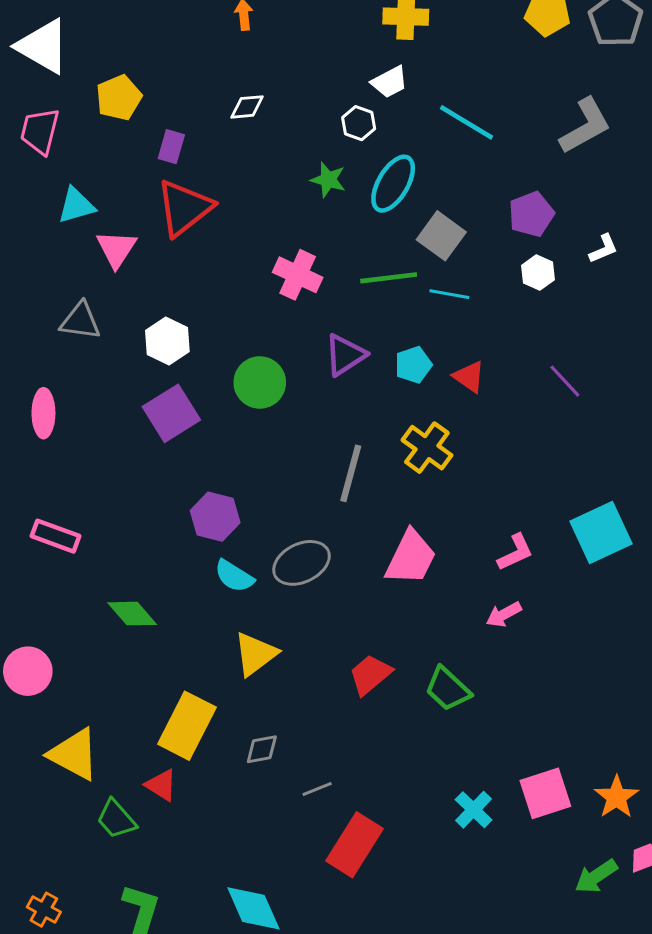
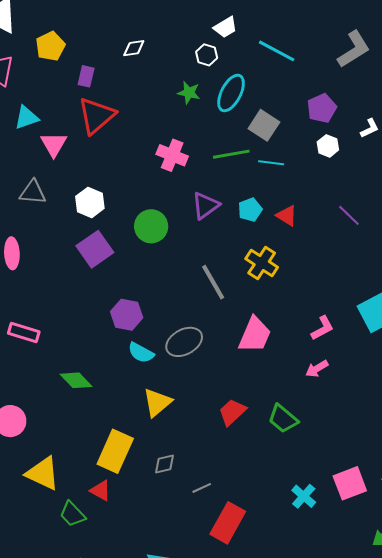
gray line: (351, 473) -> (213, 282), turned -42

